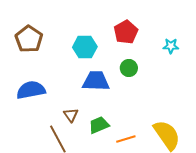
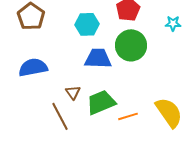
green circle: (129, 68) -> (131, 45), size x1.8
green trapezoid: (99, 125) -> (101, 102), size x1.4

